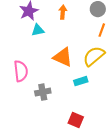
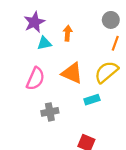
orange arrow: (63, 12) -> (68, 33), moved
pink semicircle: (21, 71) -> (35, 79), moved, turned 30

